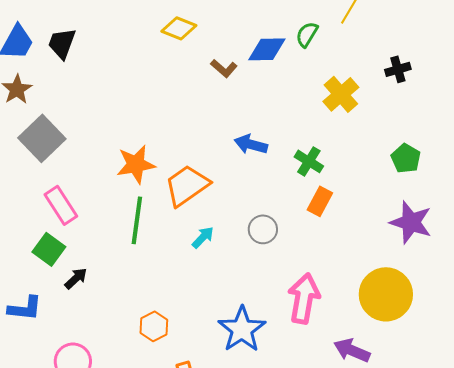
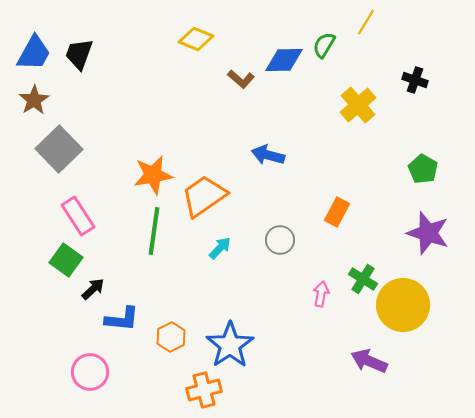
black cross: (398, 69) -> (415, 80), turned 35
green cross: (309, 161) -> (363, 279), moved
pink arrow: (304, 298) -> (321, 294), moved, size x0.5
blue L-shape: (25, 308) -> (122, 319), moved
blue star: (242, 329) -> (230, 345), moved

